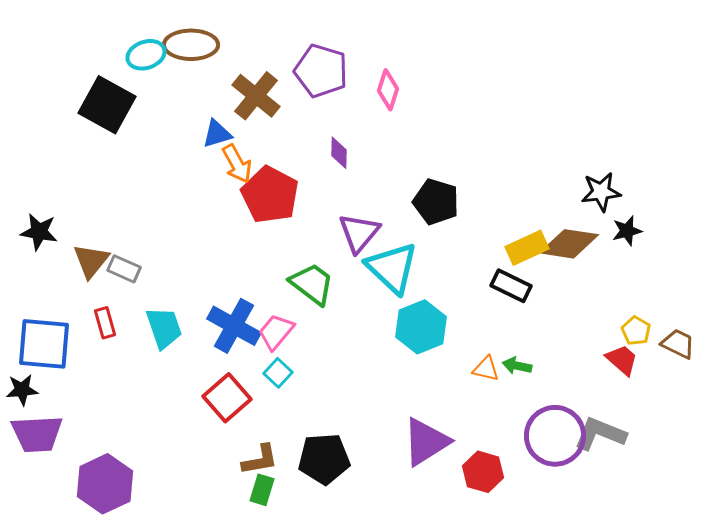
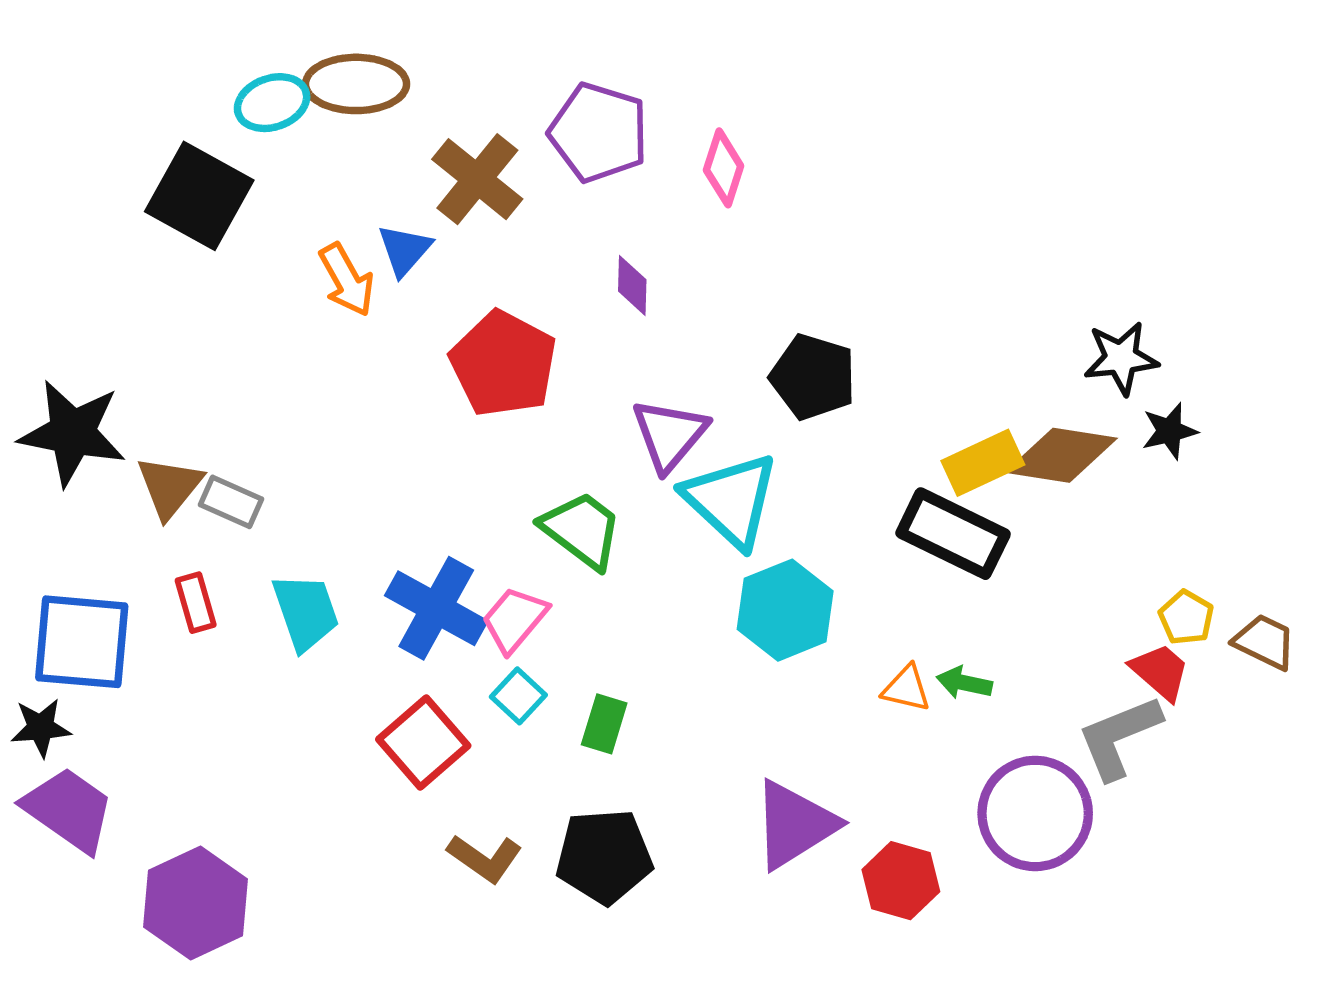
blue triangle: (217, 134) -> (405, 250), turned -32
orange arrow: (237, 164) -> (347, 280), moved
black star: (39, 232) -> (72, 433), size x1.5
black rectangle: (511, 286) -> (953, 534), size x1.4
purple trapezoid: (37, 434) -> (69, 810), turned -142
gray L-shape: (600, 434) -> (1119, 737), moved, turned -44
brown L-shape: (260, 460) -> (485, 858), turned 45
green rectangle: (262, 490) -> (604, 724), moved

